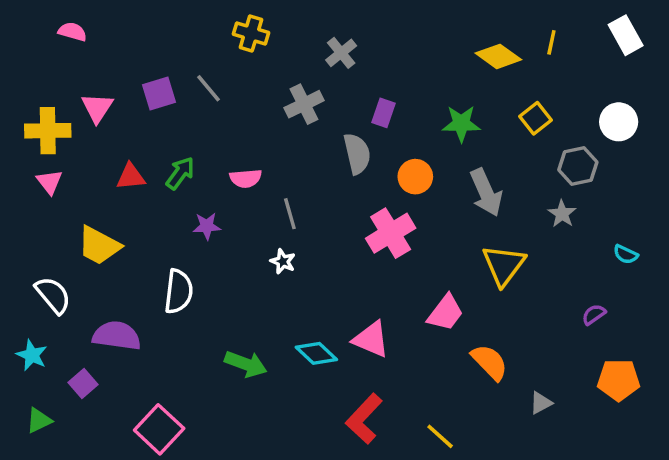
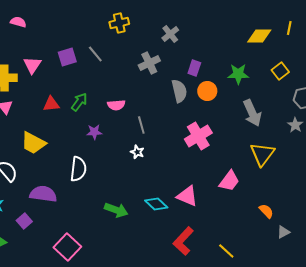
yellow cross: (251, 33) -> (119, 23), turned -30
yellow diamond: (498, 56) -> (259, 36), turned -35
orange circle: (415, 177) -> (207, 91), moved
orange semicircle: (490, 362) -> (266, 211), moved, size x0.7

